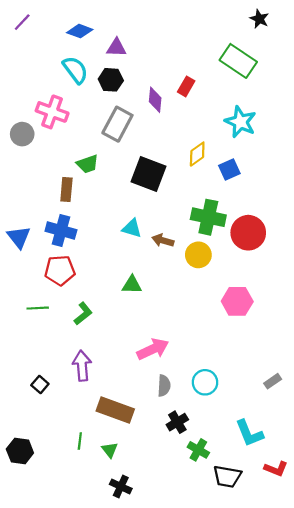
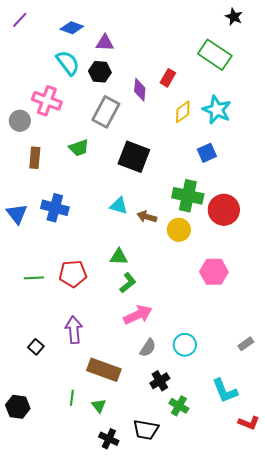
yellow diamond: (197, 154) -> (183, 112), moved
brown rectangle: (66, 189) -> (35, 158), moved
red pentagon: (60, 270) -> (73, 274), moved
green L-shape: (83, 314) -> (128, 283), moved
gray semicircle: (164, 386) -> (148, 348), turned 30
black trapezoid: (227, 476) -> (146, 430), moved

